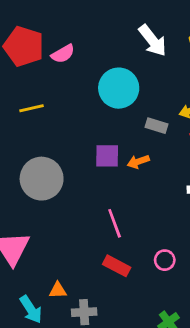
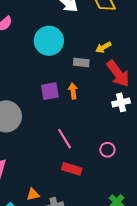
orange arrow: (138, 162) -> (73, 91), turned 112
pink circle: (165, 260) -> (107, 150), moved

